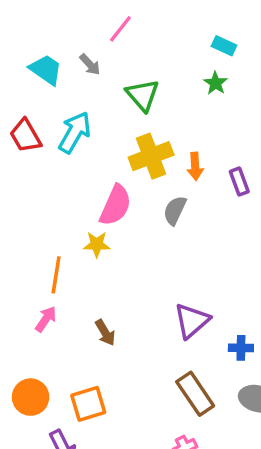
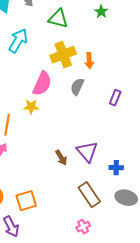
green triangle: (143, 95) -> (58, 19), turned -35
purple rectangle: (239, 182) -> (115, 98), moved, turned 42
purple triangle: (192, 321) -> (87, 152), turned -30
brown arrow: (105, 333) -> (61, 158), moved

